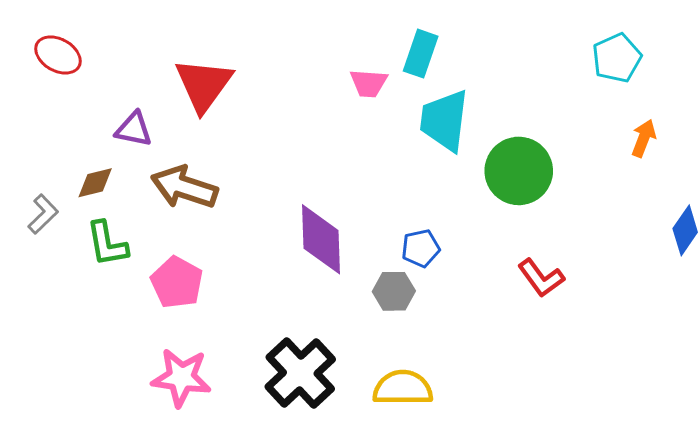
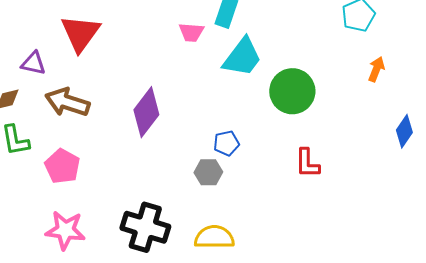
cyan trapezoid: (444, 120) -> (242, 57), turned -150
purple diamond: (321, 239) -> (146, 112), moved, turned 39
red L-shape: (541, 278) -> (307, 163), turned 36
black cross: (300, 373) -> (145, 227), turned -30

